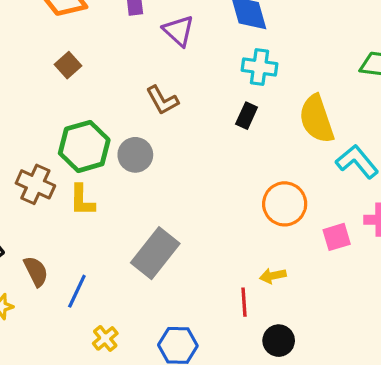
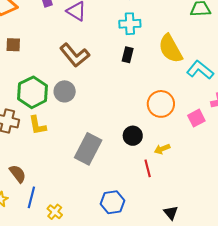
brown square: (68, 65) -> (13, 45), turned -35
brown L-shape: (162, 100) -> (75, 55), size x1.4
blue line: (77, 291) -> (31, 197), moved
yellow cross: (105, 338) -> (55, 212), moved
black circle: (279, 341) -> (133, 136), moved

